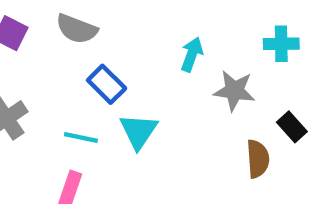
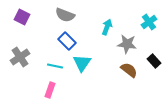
gray semicircle: (77, 29) -> (65, 15), moved
cyan cross: (281, 44) -> (149, 22), turned -35
brown semicircle: (258, 159) -> (129, 70), moved, turned -48

